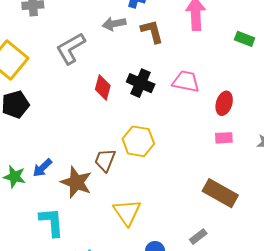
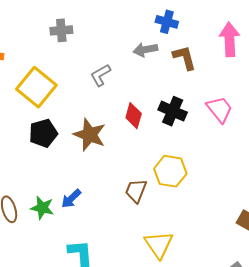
gray L-shape: (71, 48) -> (100, 75), size x0.7
pink trapezoid: (186, 81) -> (220, 109), turned 40
brown star: (76, 182) -> (90, 135), moved

